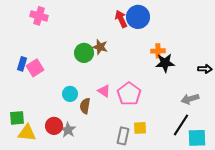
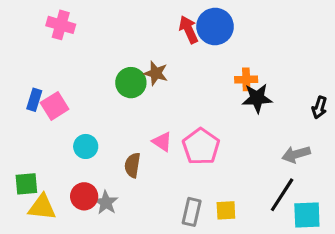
black arrow: (205, 69) -> (319, 108), turned 104
cyan circle: (70, 94) -> (86, 146), moved
yellow square: (140, 128) -> (226, 210), moved

